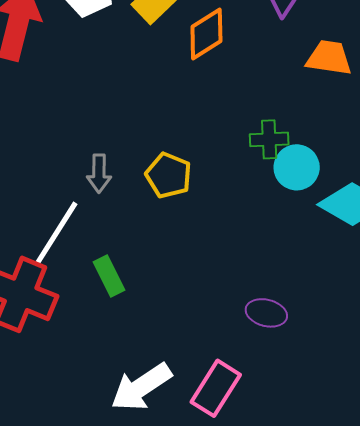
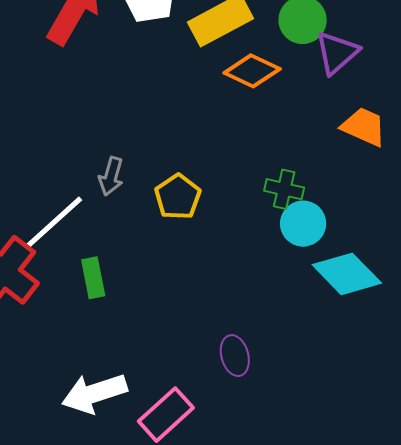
orange diamond: (206, 34) -> (252, 71), turned 42
purple ellipse: (266, 313) -> (235, 356), turned 45

